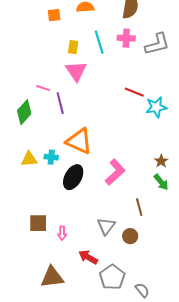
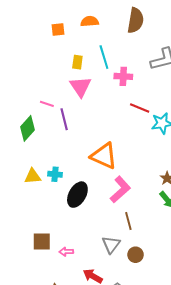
pink cross: (126, 38) -> (123, 76), moved
orange triangle: (79, 141) -> (104, 156), moved
brown line: (139, 207) -> (128, 221), moved
pink arrow: (62, 233) -> (66, 252), turned 88

